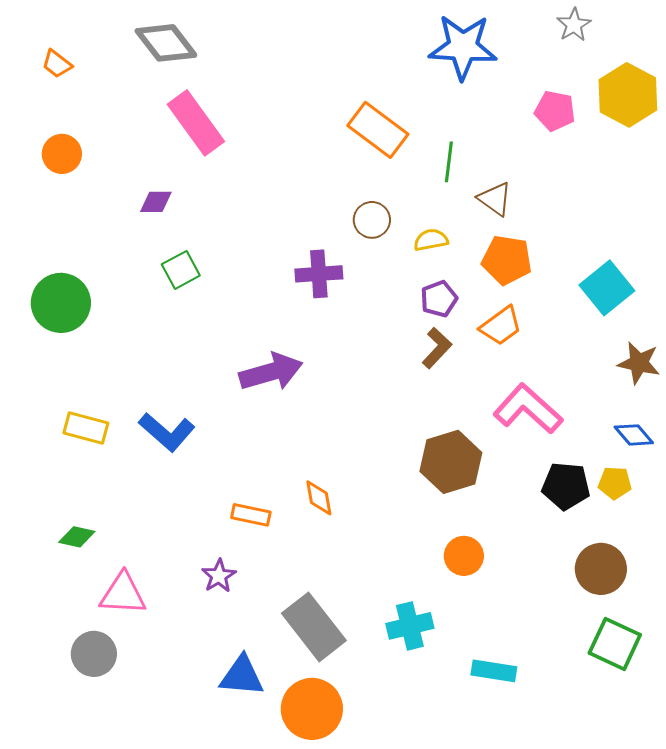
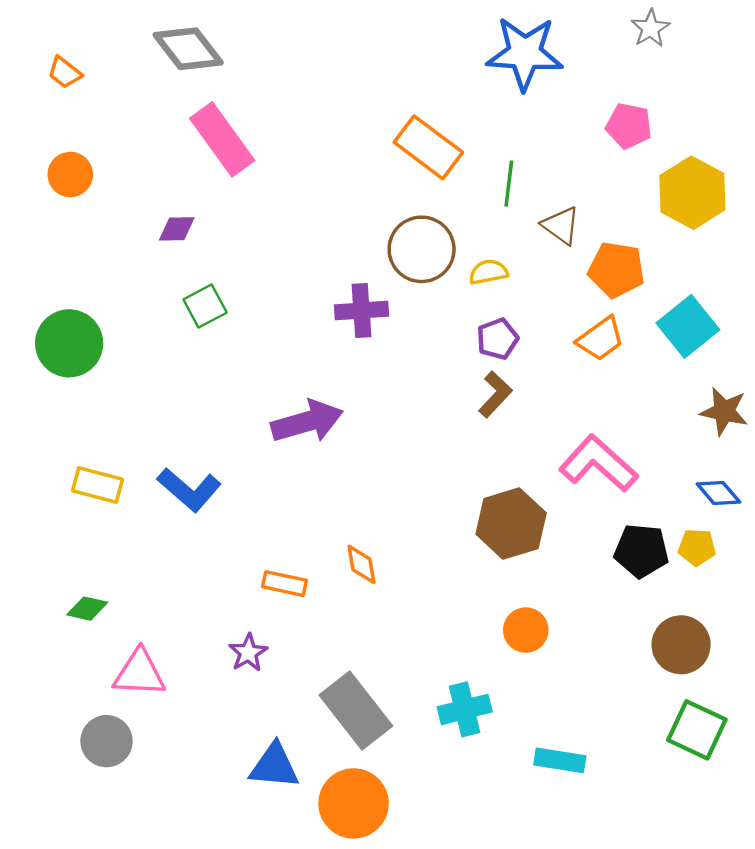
yellow hexagon: (628, 95) -> (692, 193), moved
brown circle: (372, 220) -> (422, 249), size x1.6
orange pentagon: (507, 260) -> (616, 270), moved
orange trapezoid: (501, 326) -> (601, 339), moved

